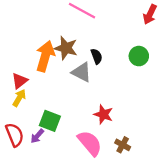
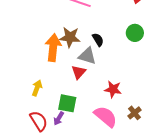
red triangle: (20, 81) -> (79, 72), moved
brown cross: (123, 145) -> (135, 113), turned 32

